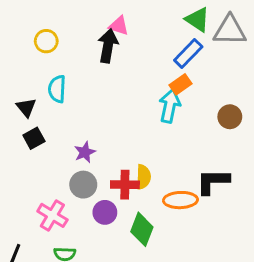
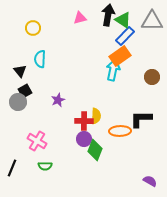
green triangle: (197, 20) -> (123, 20), moved
pink triangle: (119, 26) -> (80, 18), turned -32
black arrow: (108, 46) -> (108, 15), moved
orange rectangle: (180, 84) -> (120, 56), size x1.5
gray circle: (83, 185) -> (18, 102), moved
purple circle: (105, 212) -> (84, 139), moved

